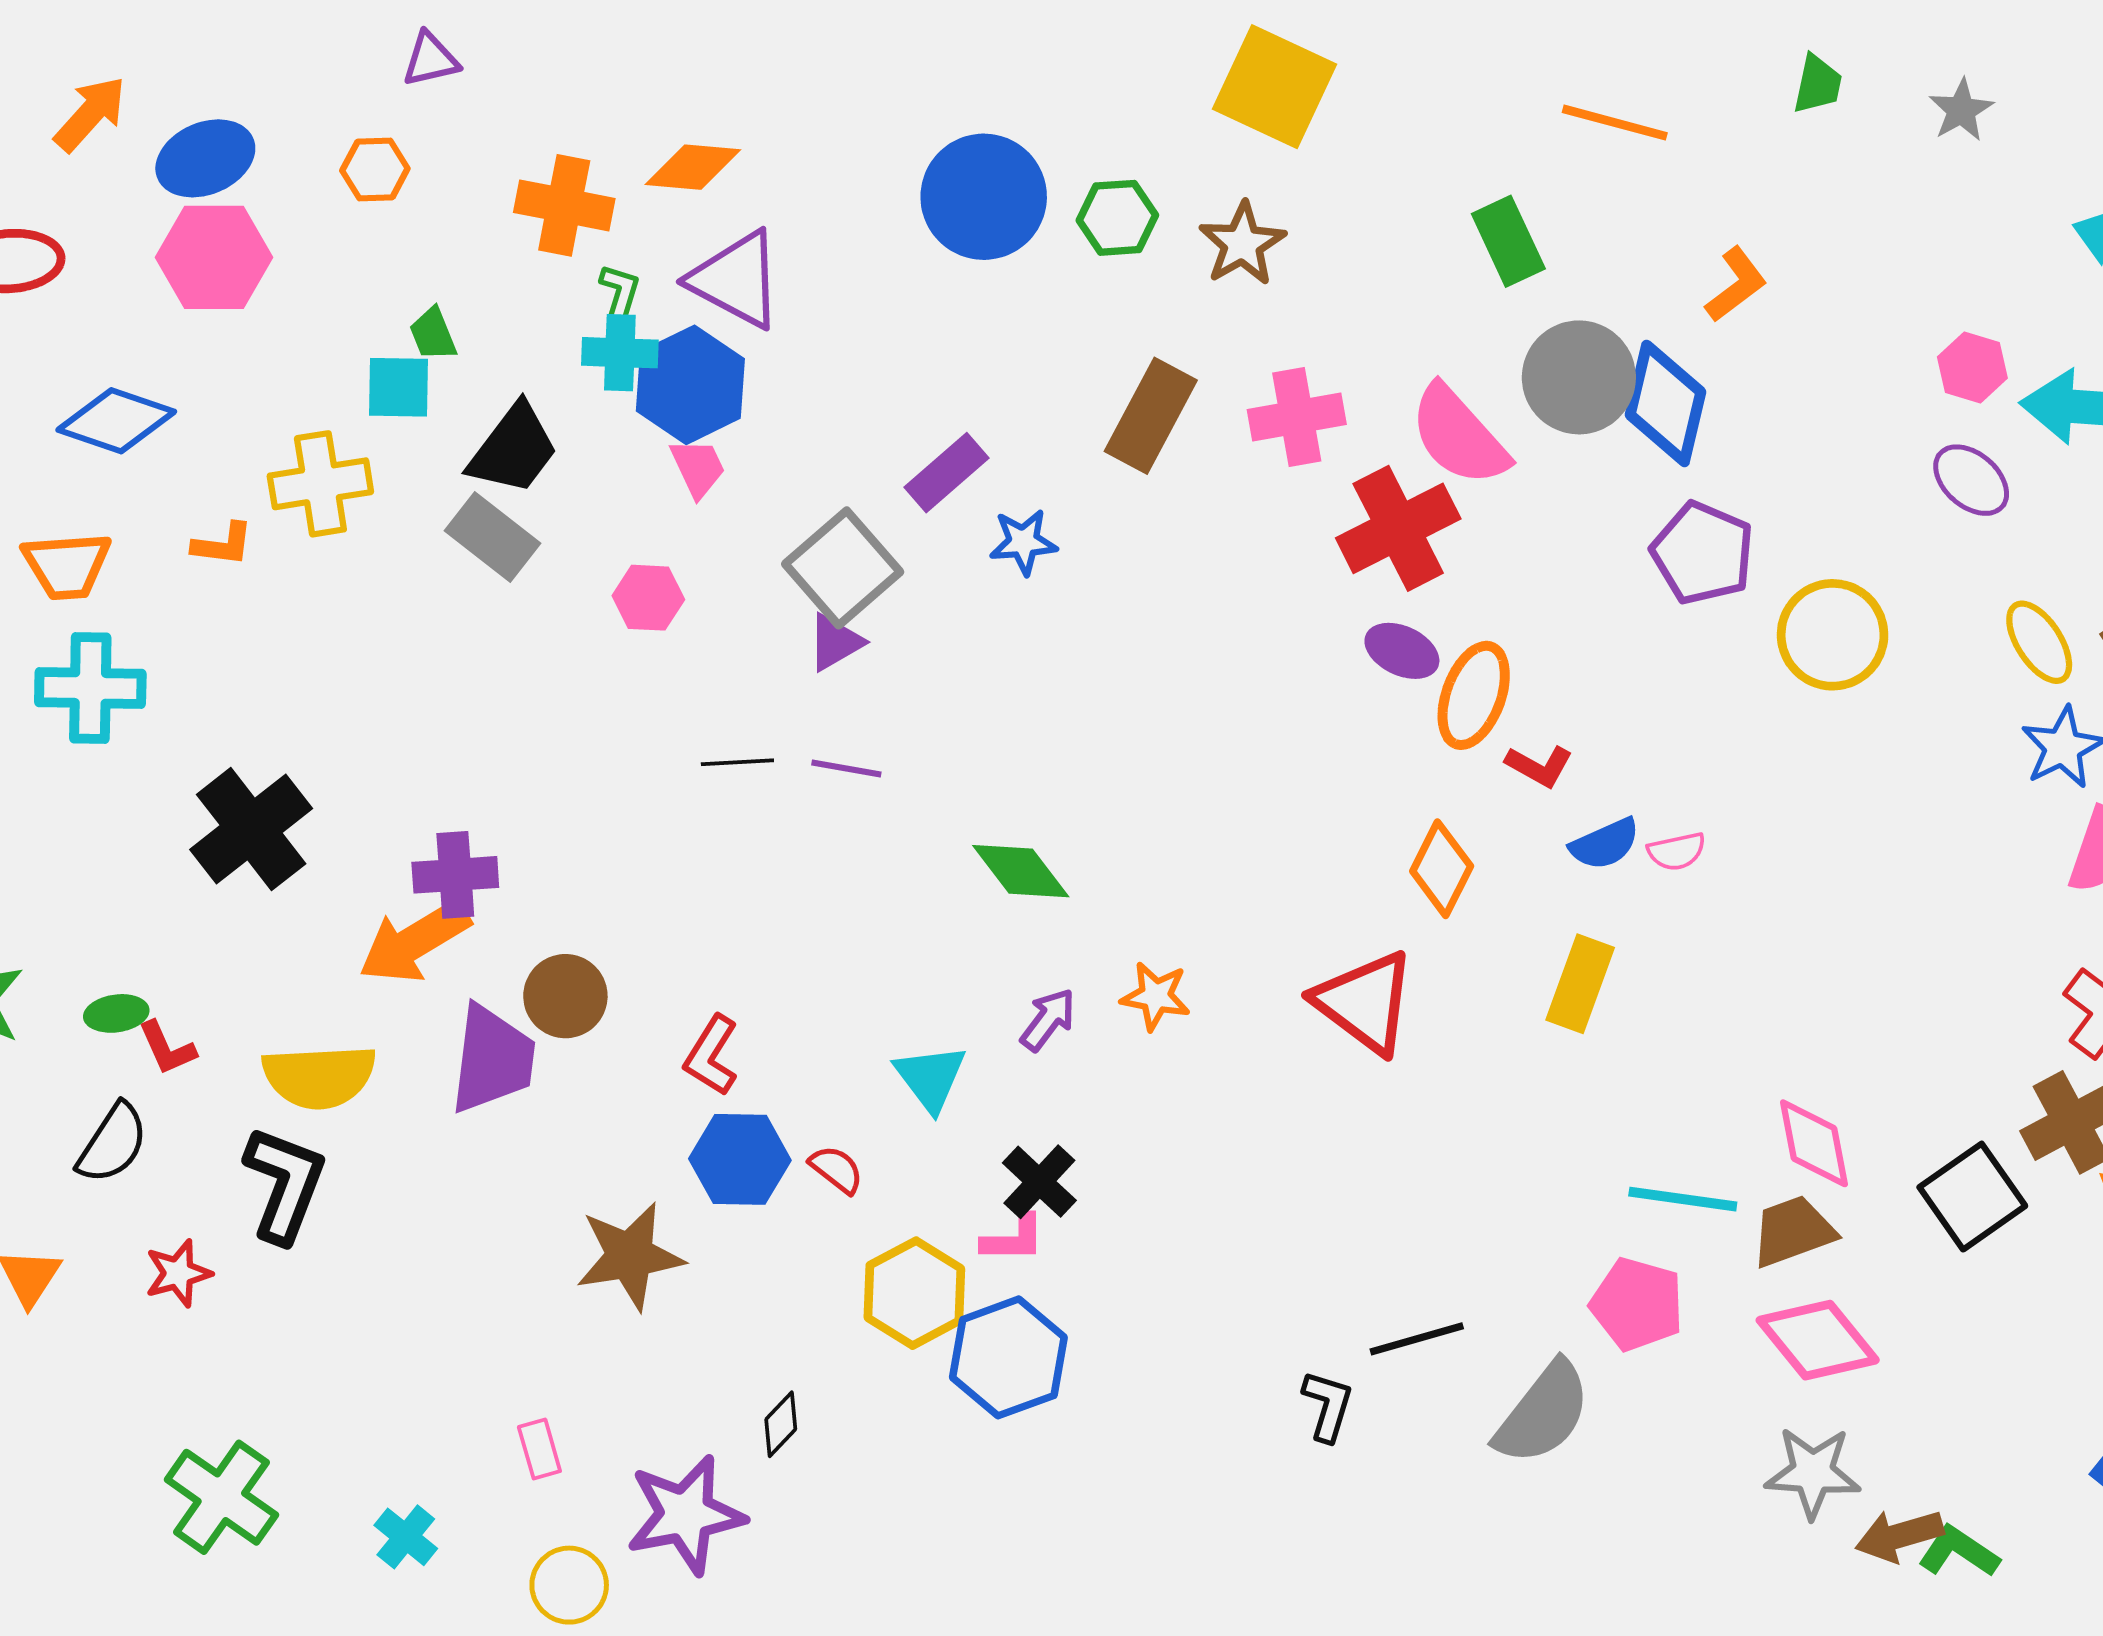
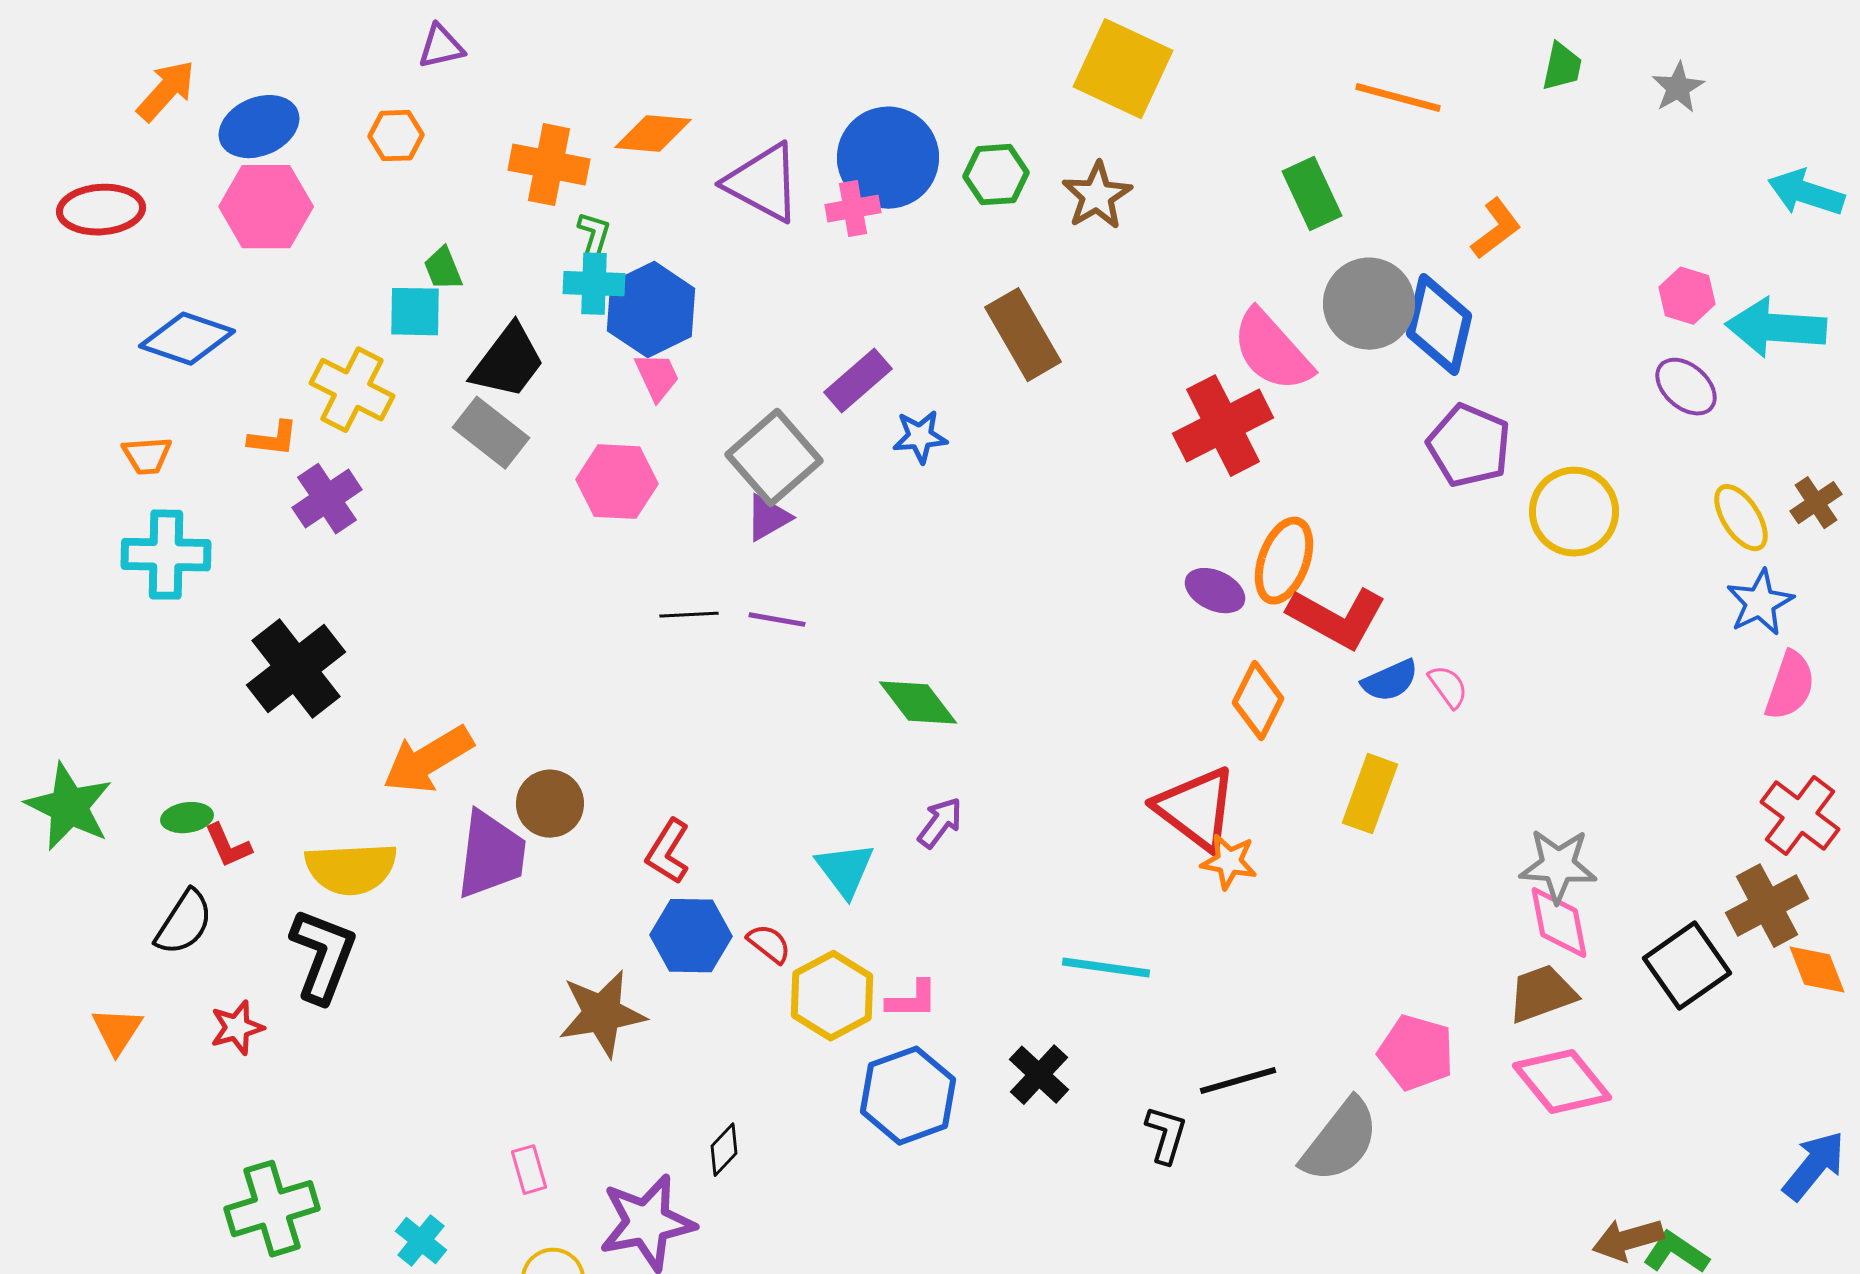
purple triangle: (736, 280) -> (763, 183), moved
brown rectangle: (1151, 416) -> (1023, 335), turned -58
pink cross: (1297, 417) -> (853, 209), moved, size x0.7
yellow cross: (320, 484) -> (352, 390), turned 36
orange trapezoid: (67, 565) -> (147, 456), size x0.7
pink hexagon: (648, 598) -> (617, 482), size x1.4
purple ellipse: (1402, 651) -> (1215, 591), moved
red L-shape: (1539, 766) -> (1337, 618), size x1.8
pink semicircle: (1677, 851) -> (1448, 687), turned -114
purple cross: (455, 875) -> (327, 499), moved, turned -30
orange star: (1156, 996) -> (1229, 862), moved
black cross: (1039, 1182) -> (1039, 1075), moved
cyan line: (1683, 1199) -> (1106, 968), moved
yellow hexagon: (914, 1293) -> (832, 996), moved
gray star: (1813, 1473) -> (1558, 866), moved
green cross: (221, 1497) -> (272, 1209), turned 38

